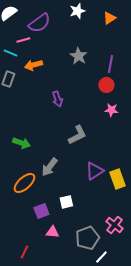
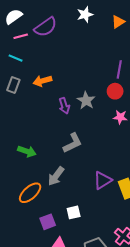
pink line: (23, 40) -> (21, 36), moved
gray star: (78, 56) -> (86, 101), moved
orange arrow: (33, 65) -> (42, 81), moved
gray L-shape: (77, 135) -> (73, 143), moved

